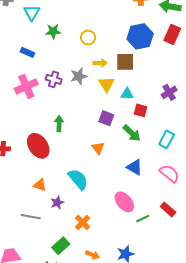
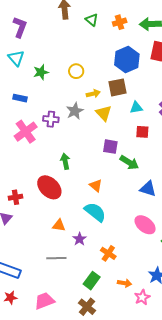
cyan triangle: (127, 94) -> (136, 108), moved
green arrow: (132, 133) -> (129, 163), moved
orange triangle: (98, 148) -> (96, 186), moved

